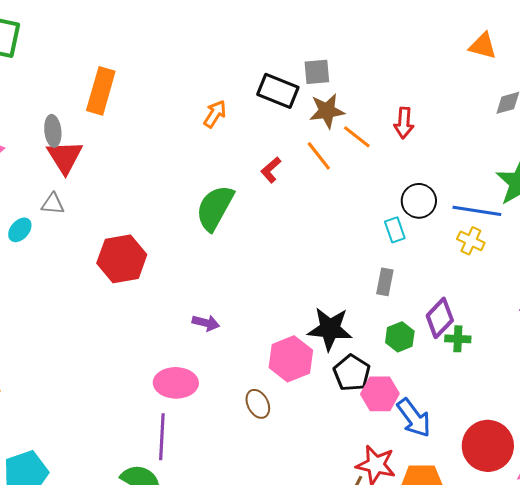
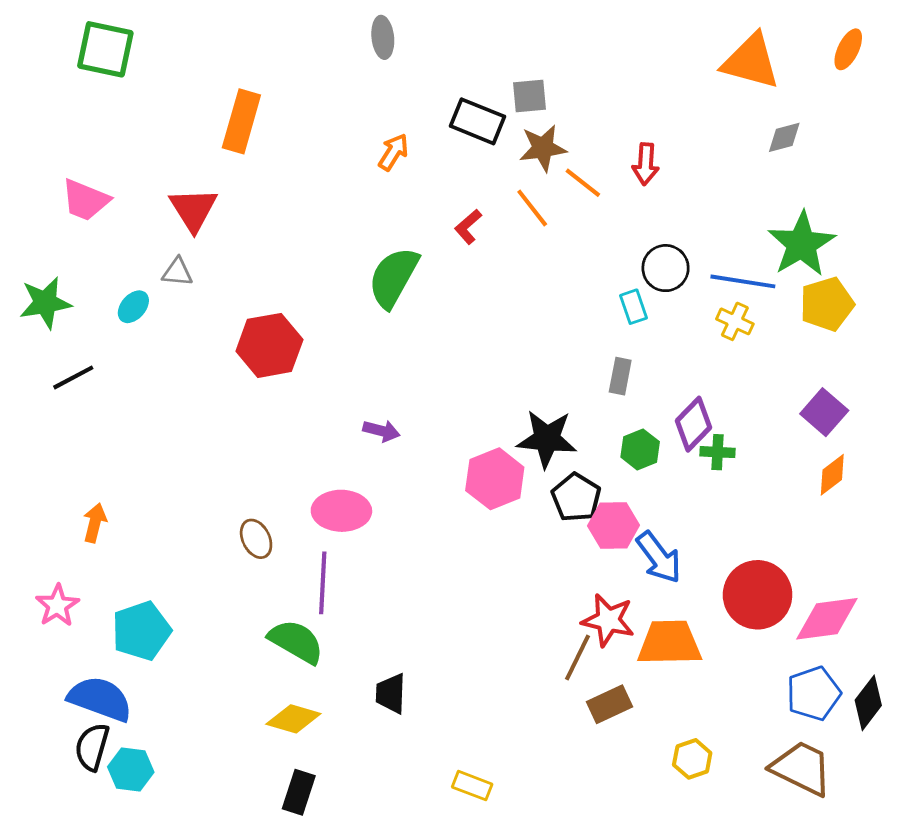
orange triangle: (483, 46) -> (751, 61), size x1.6
gray ellipse: (53, 131) -> (383, 37), moved
brown ellipse: (258, 404) -> (256, 539), moved

